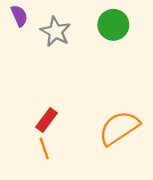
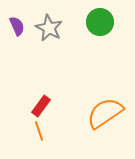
purple semicircle: (19, 16) -> (17, 26), moved

